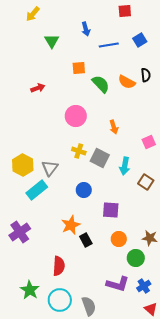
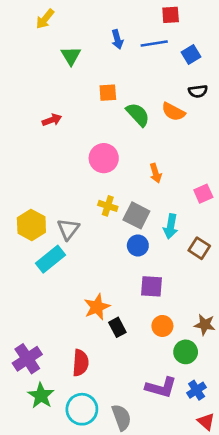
blue line: (109, 45) -> (154, 44), moved
black semicircle: (146, 75) -> (198, 91), moved, turned 88
blue circle: (84, 190) -> (138, 245), moved
purple cross: (20, 232) -> (27, 359), moved

